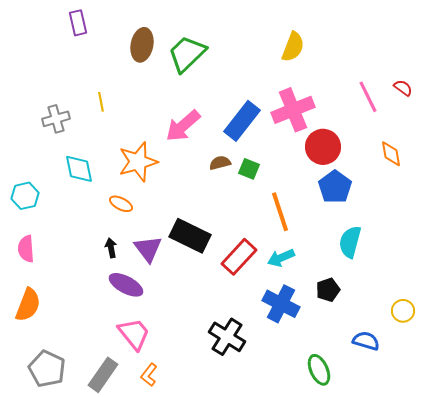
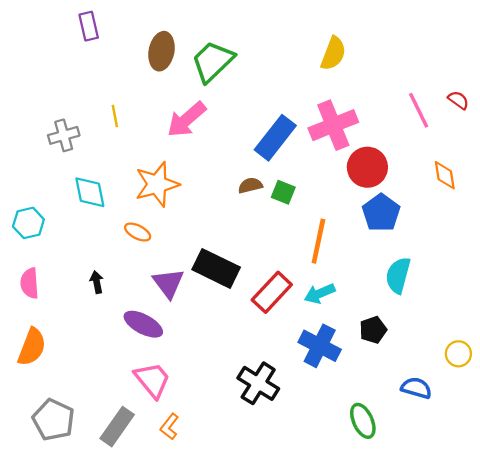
pink arrow: (183, 126) -> (187, 119), moved
orange line: (280, 212) -> (318, 241), turned 30
black arrow: (111, 248) -> (97, 282), moved

